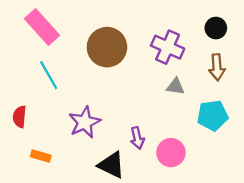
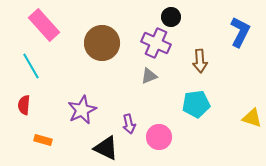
black circle: (216, 28) -> (171, 17), moved
cyan line: (49, 75) -> (31, 66), moved
gray triangle: (175, 86) -> (149, 76), moved, turned -30

